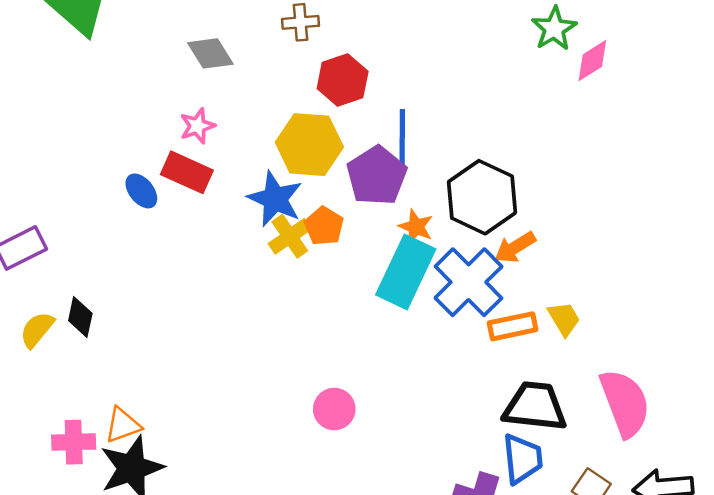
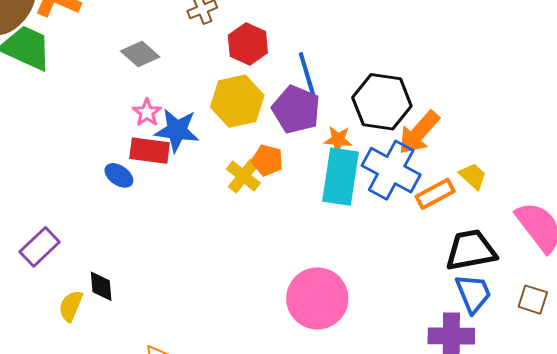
blue star: (275, 199) -> (177, 130), moved
orange arrow: (515, 247) -> (419, 133), size x1.4
pink circle: (334, 409) -> (317, 298), size x1.8

